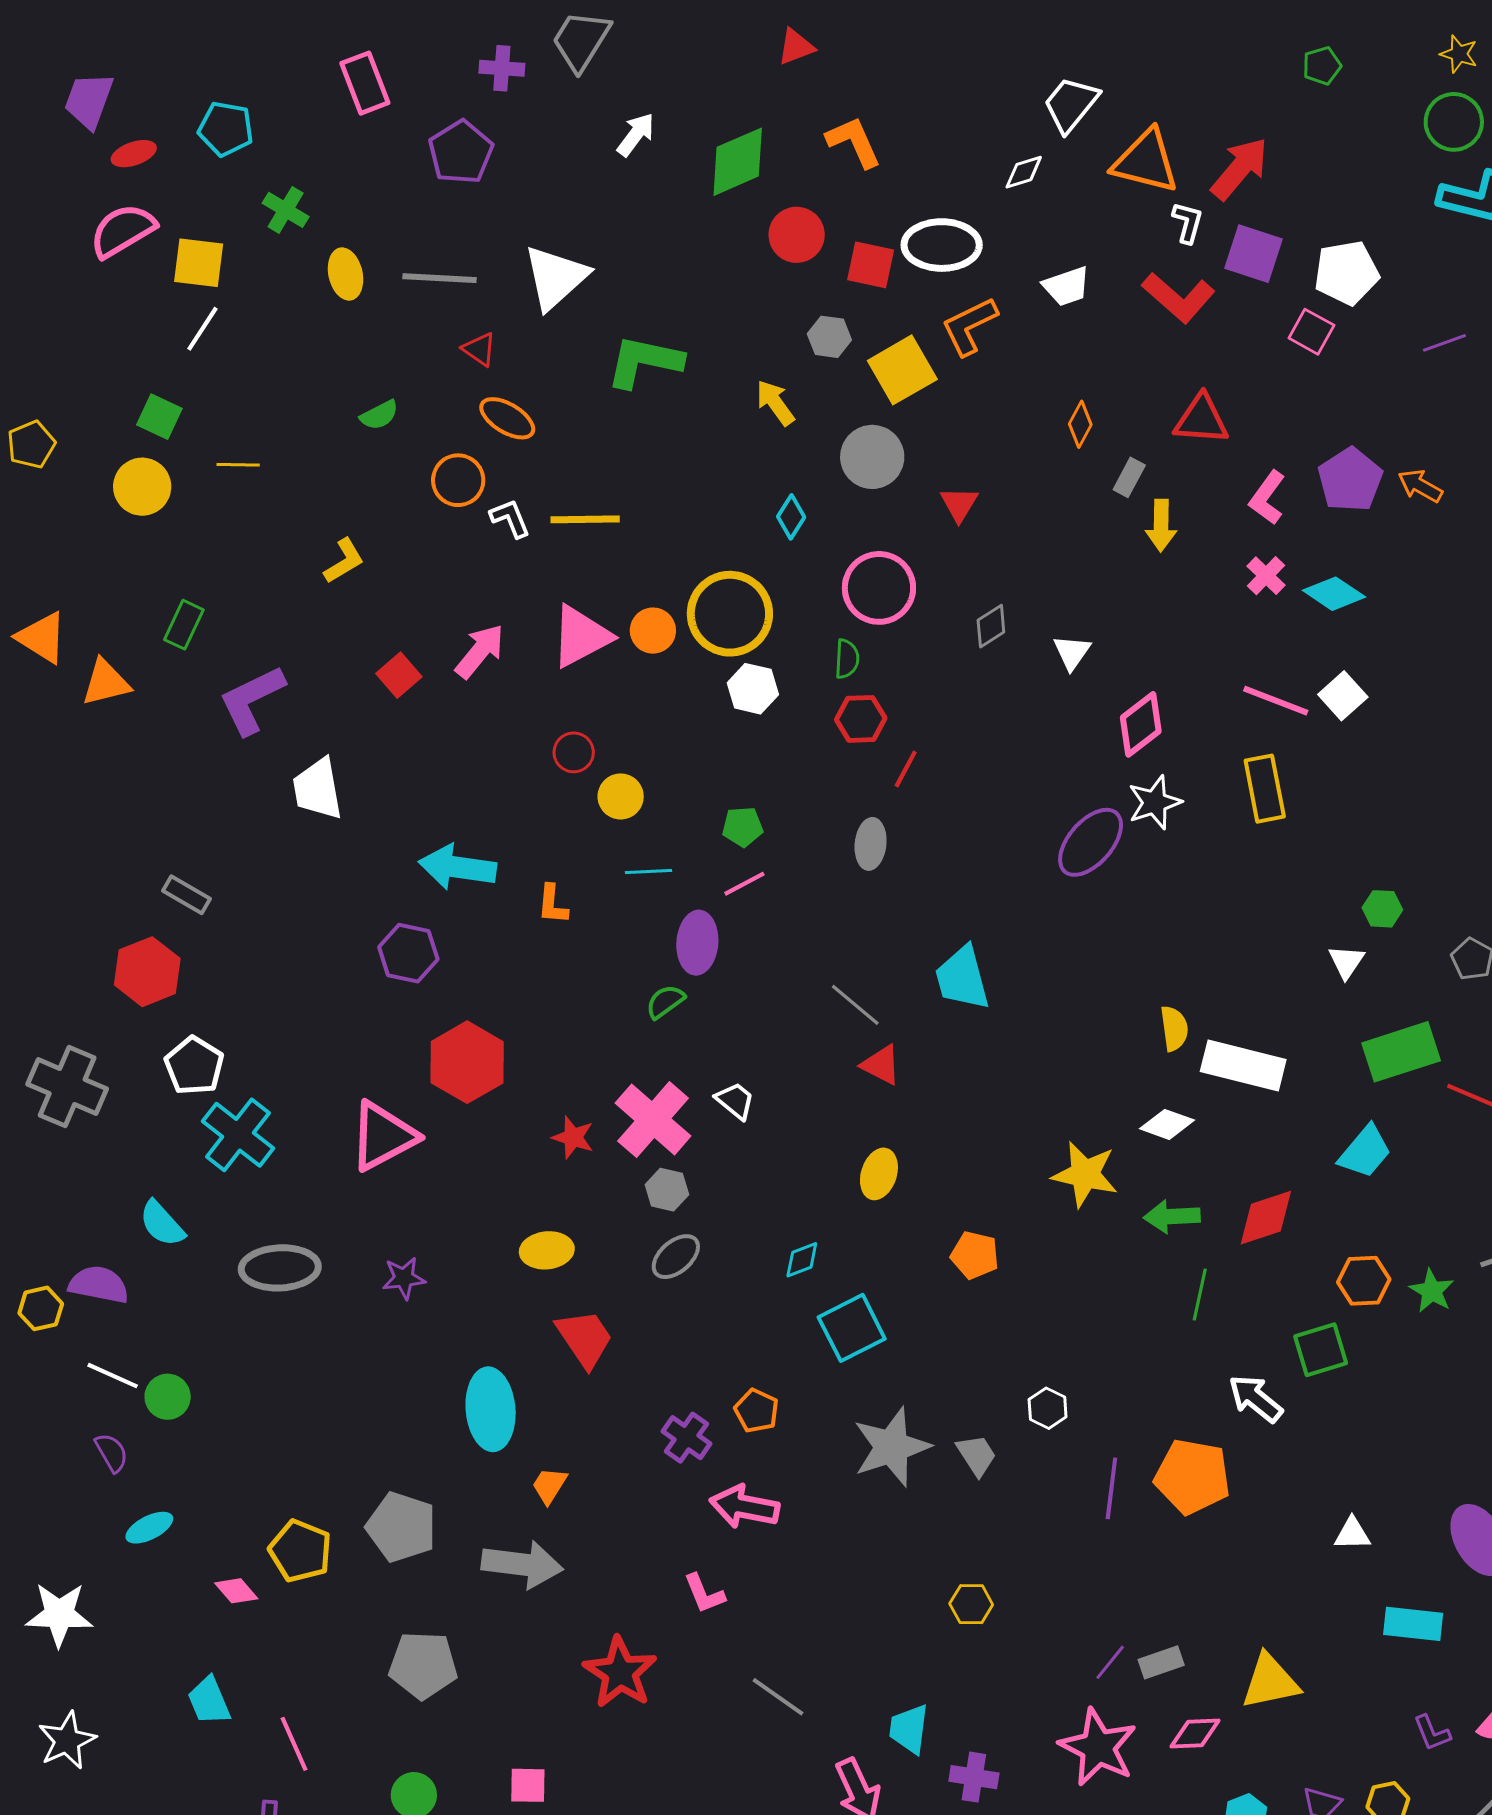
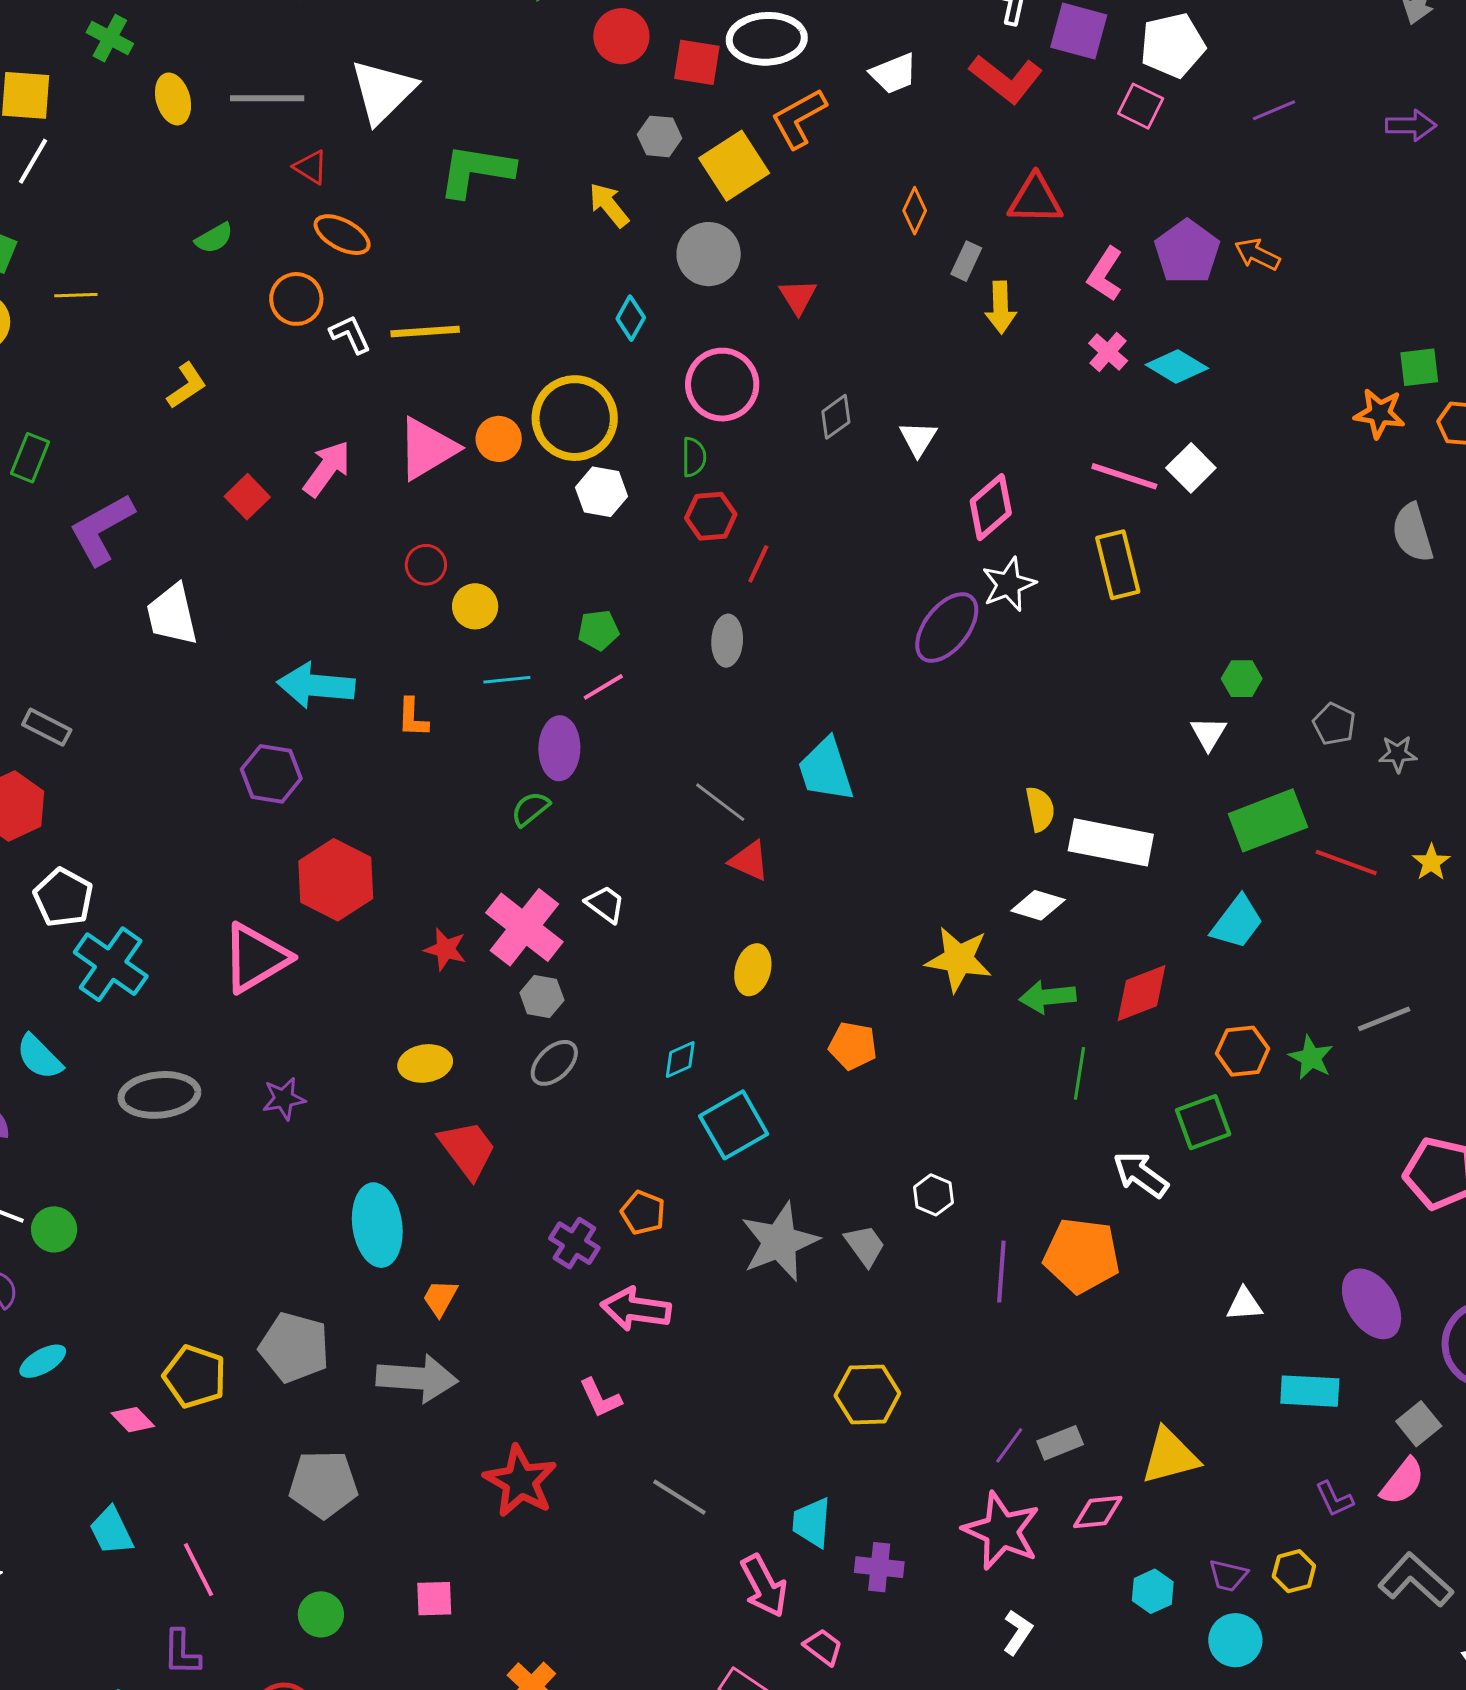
yellow hexagon: (971, 1604) -> (867, 1394), size x1.5

